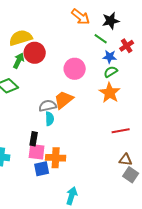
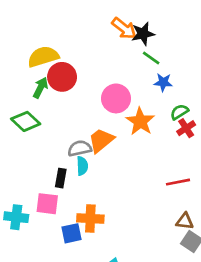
black star: (111, 21) -> (143, 34), moved
red cross: (127, 46) -> (186, 128), moved
green semicircle: (111, 72) -> (179, 112), moved
orange star: (110, 93) -> (140, 121), moved
black rectangle: (34, 139) -> (61, 178), moved
pink square: (37, 152) -> (47, 204), moved

